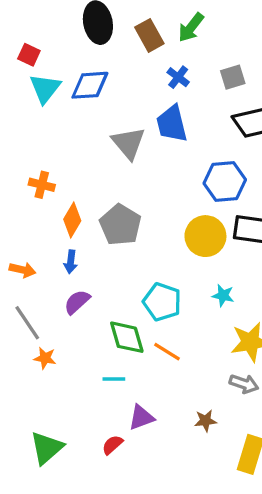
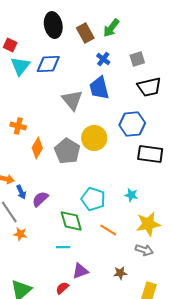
yellow circle: (205, 236) -> (94, 138), moved
blue arrow: (71, 262) -> (21, 192), moved, turned -32
orange line: (167, 352) -> (108, 230), moved

